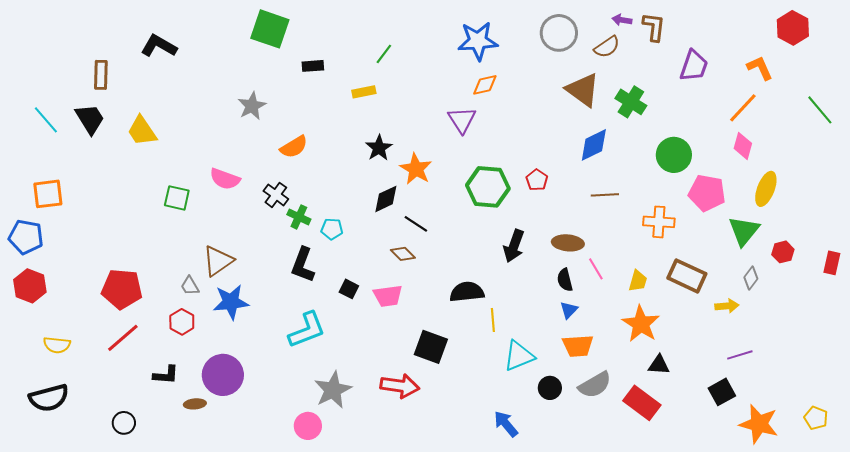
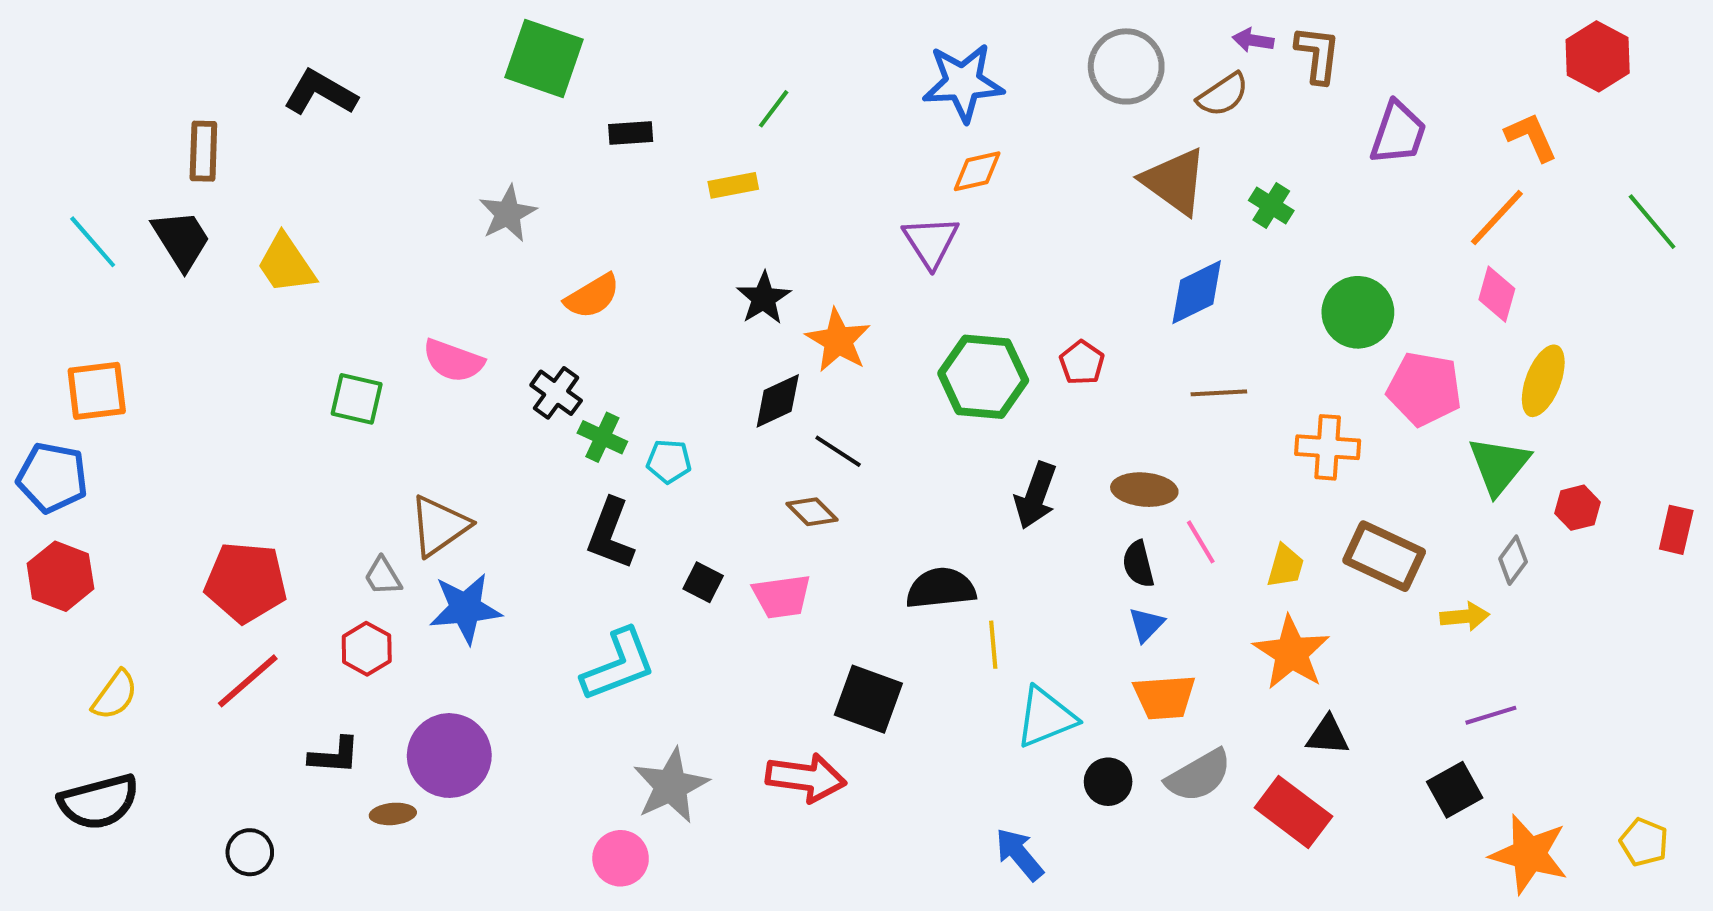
green cross: (631, 102) -> (1271, 205), size x0.7
yellow semicircle: (57, 345) -> (115, 695), turned -60

